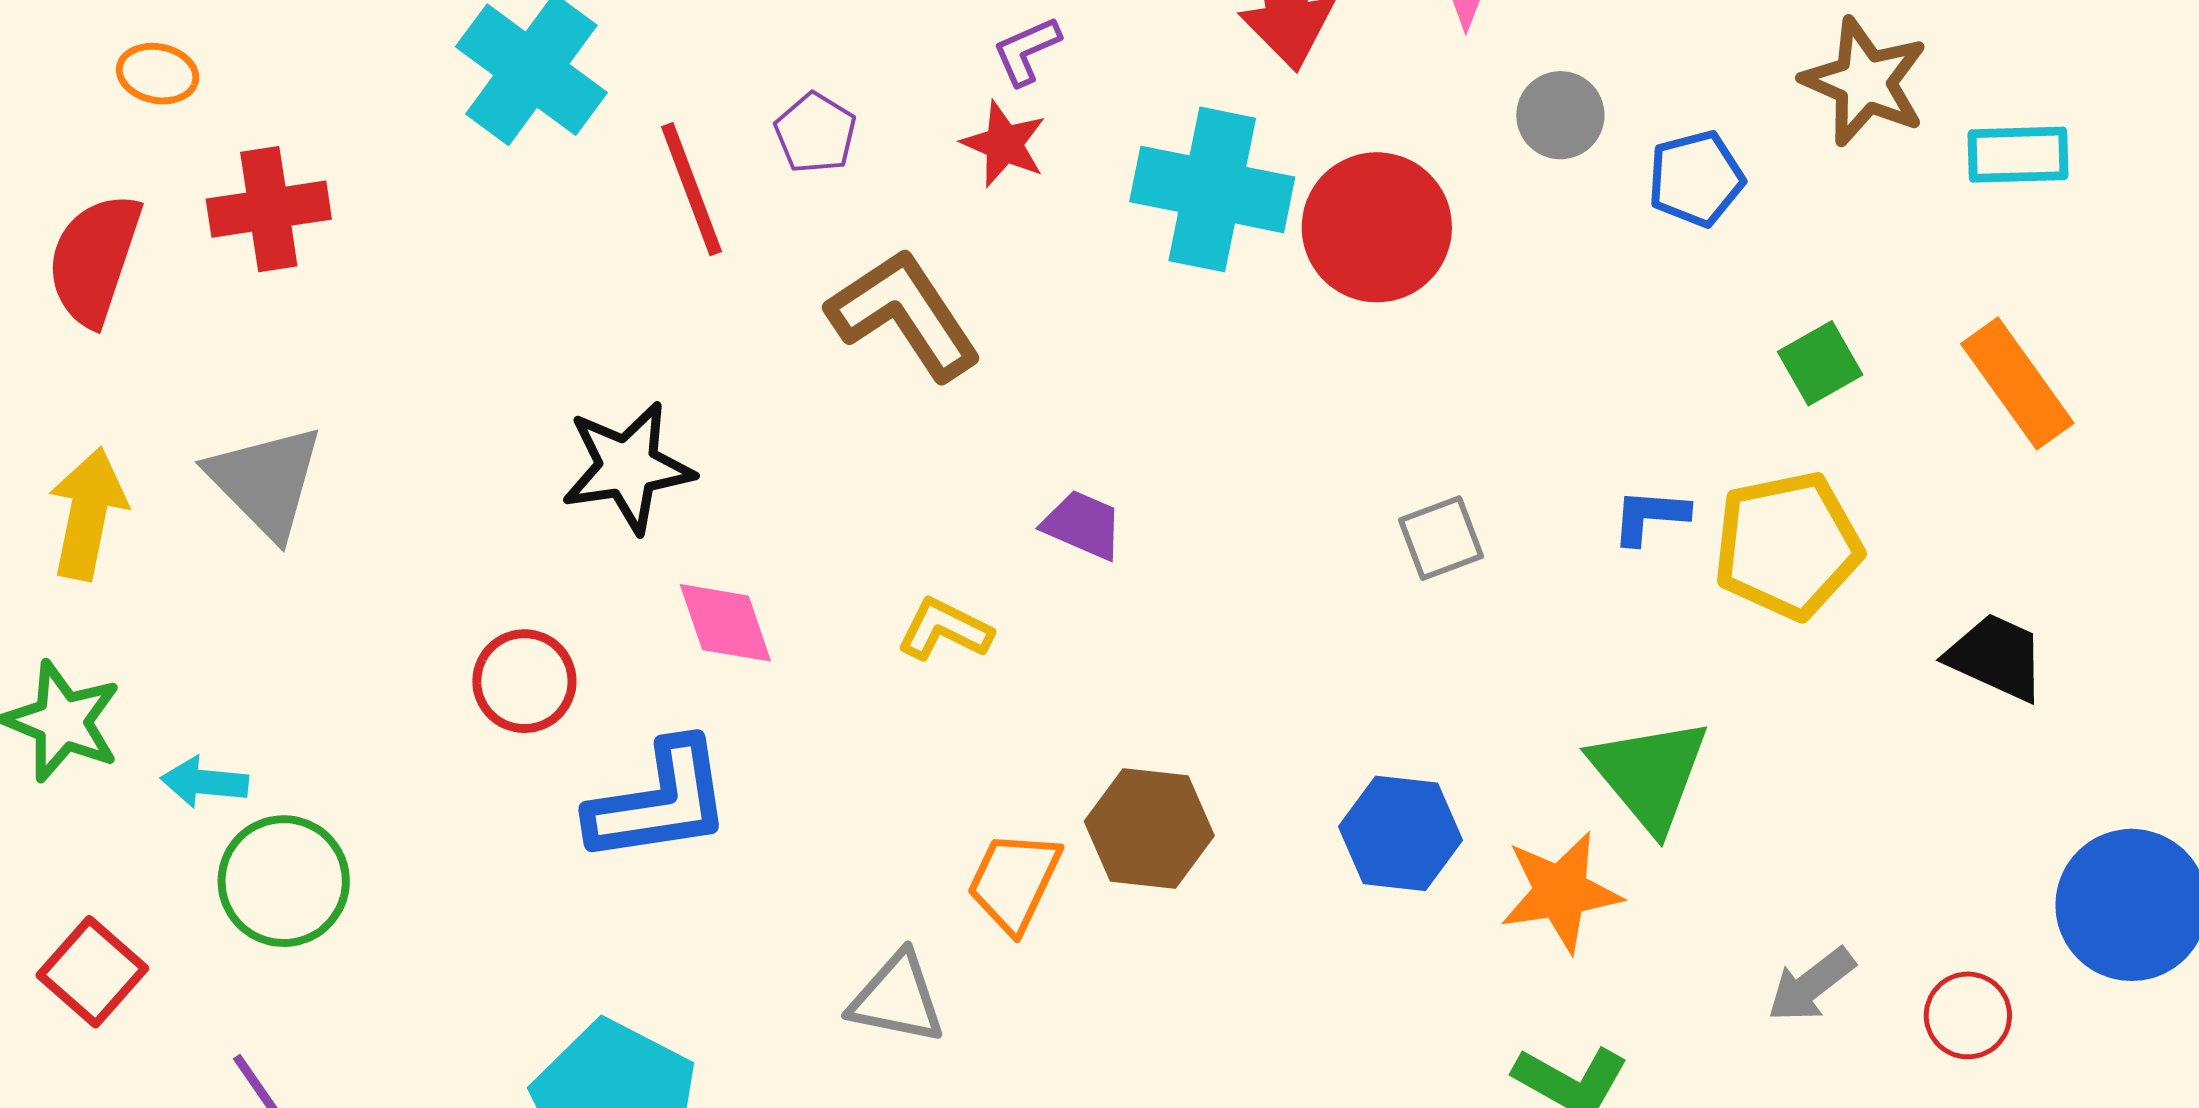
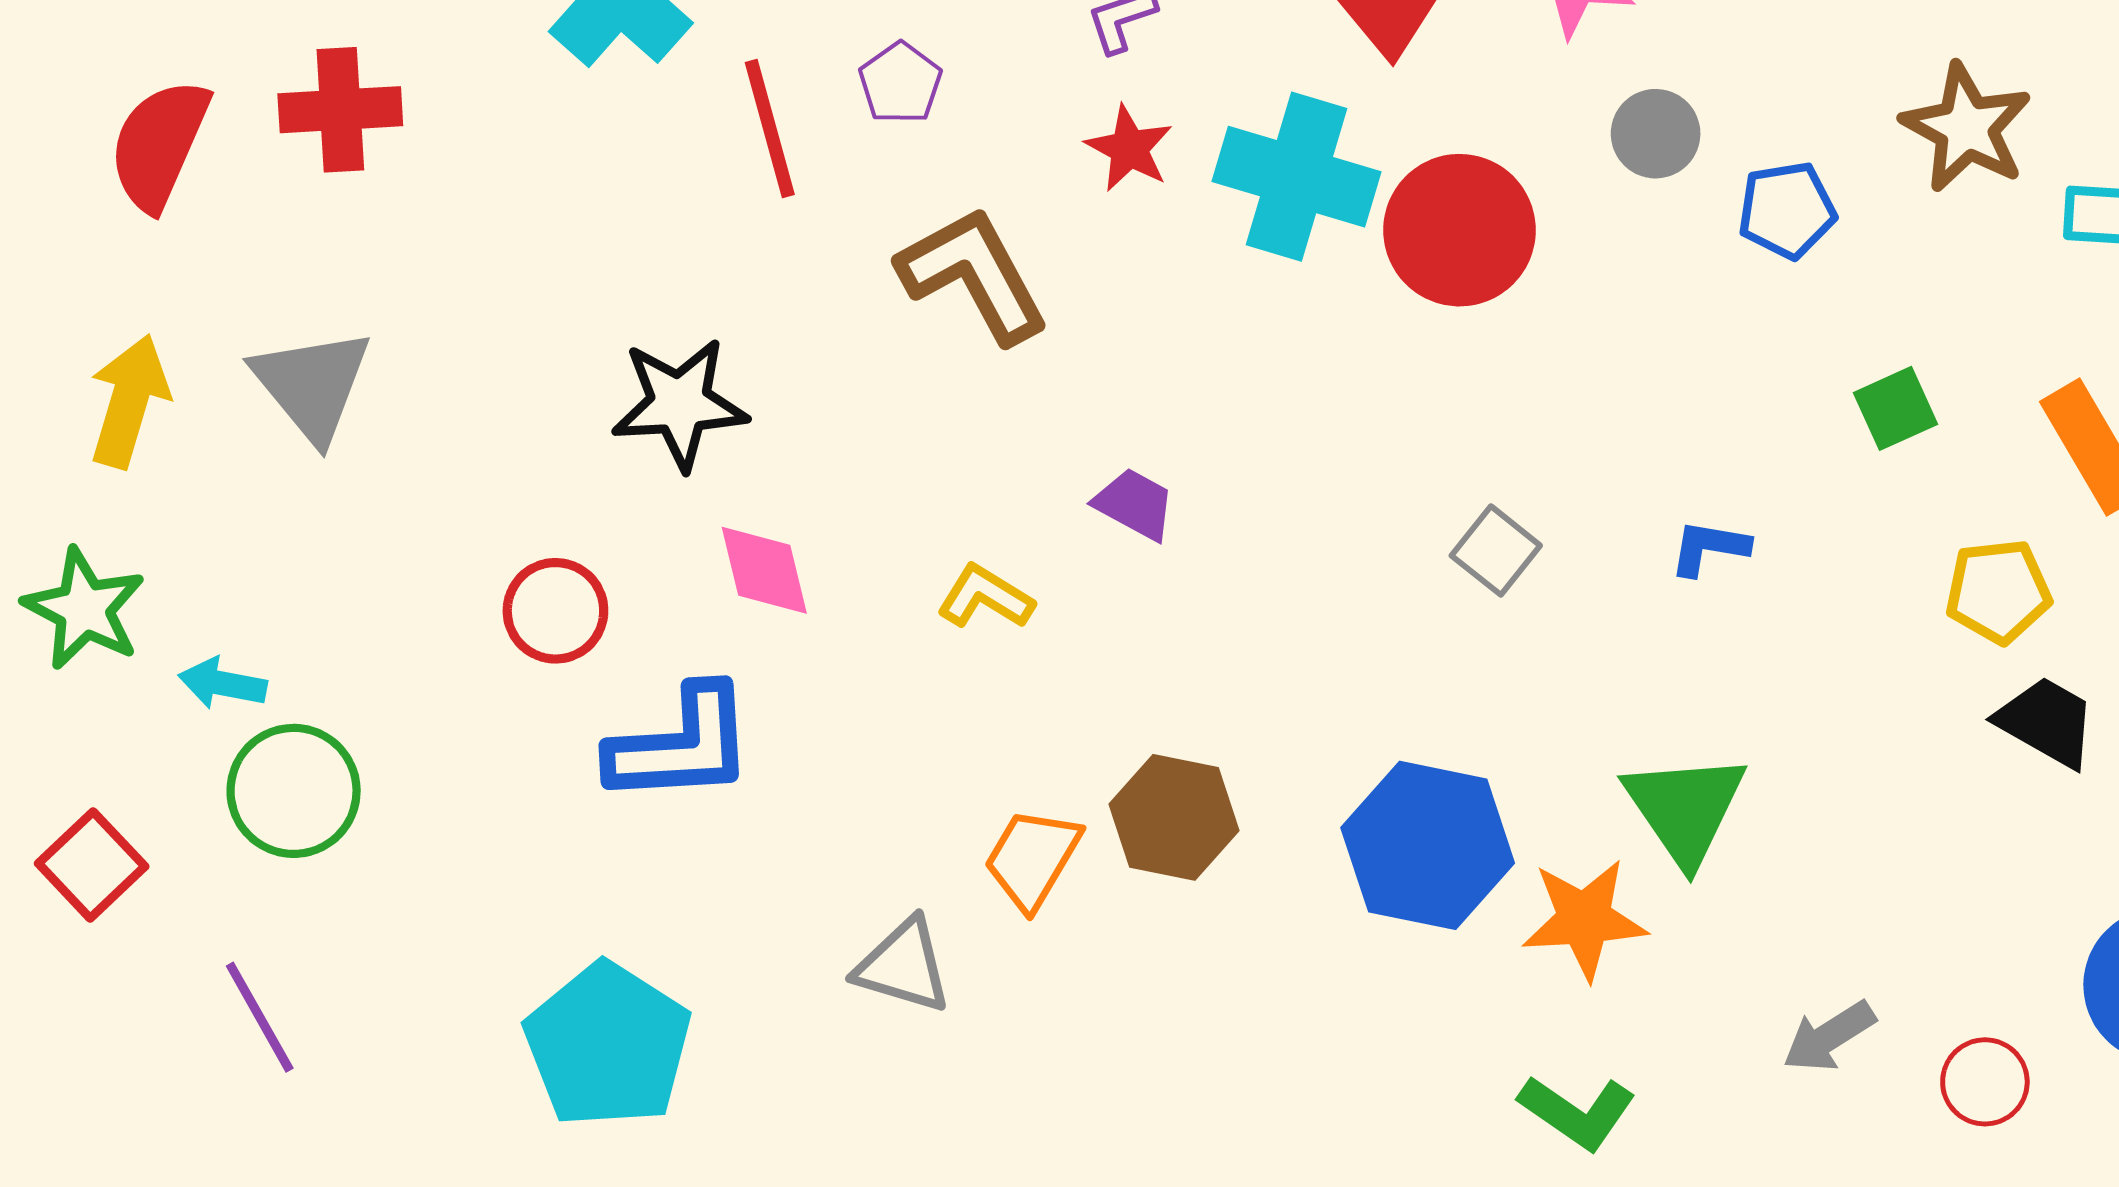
red star: (1004, 144) -> (1129, 148), moved
gray square: (1441, 538) -> (1496, 551), turned -36
yellow pentagon: (1788, 545) -> (1998, 591), moved, size x0.7
blue hexagon: (1400, 833) -> (1428, 845), size x1.4

